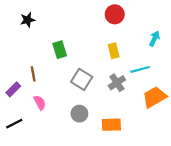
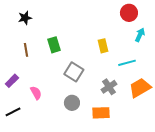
red circle: (115, 14) -> (129, 13), moved
brown line: (33, 74) -> (26, 50), moved
gray cross: (117, 83) -> (109, 87), moved

